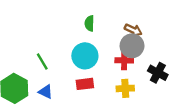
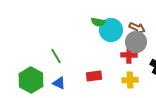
green semicircle: (89, 23) -> (98, 22), turned -80
cyan circle: (85, 56) -> (111, 30), moved

